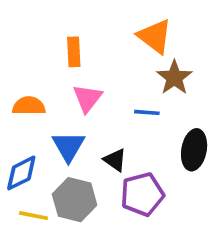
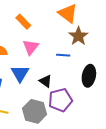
orange rectangle: (74, 52) -> (23, 22), turned -42
gray hexagon: (75, 200) -> (35, 111), moved

